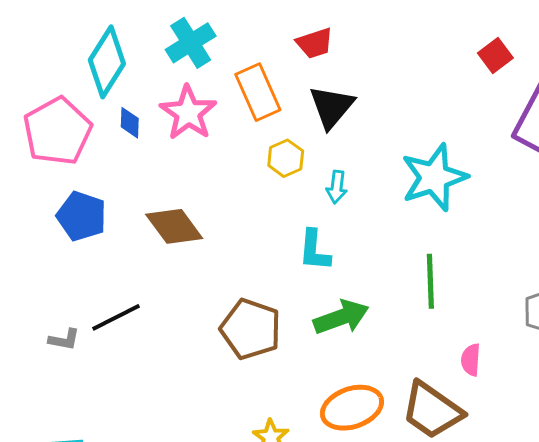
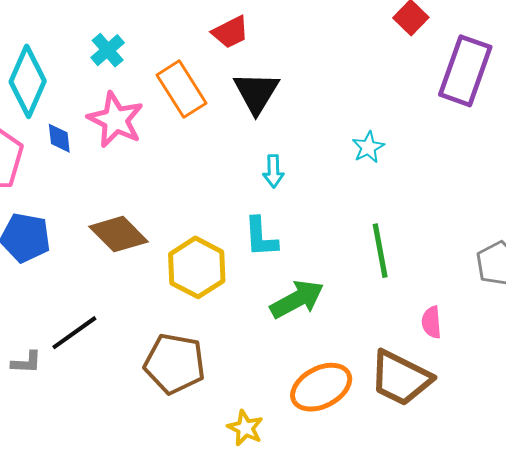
cyan cross: (191, 43) -> (108, 50), size x0.7
yellow hexagon: (286, 158) -> (197, 267), moved, size x1.6
cyan star: (434, 177) -> (368, 147), size x0.5
brown pentagon: (251, 329) -> (175, 364), moved

